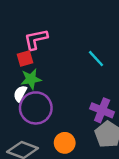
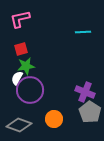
pink L-shape: (36, 39) -> (20, 19), moved
cyan line: (96, 59) -> (83, 32), moved, turned -49

